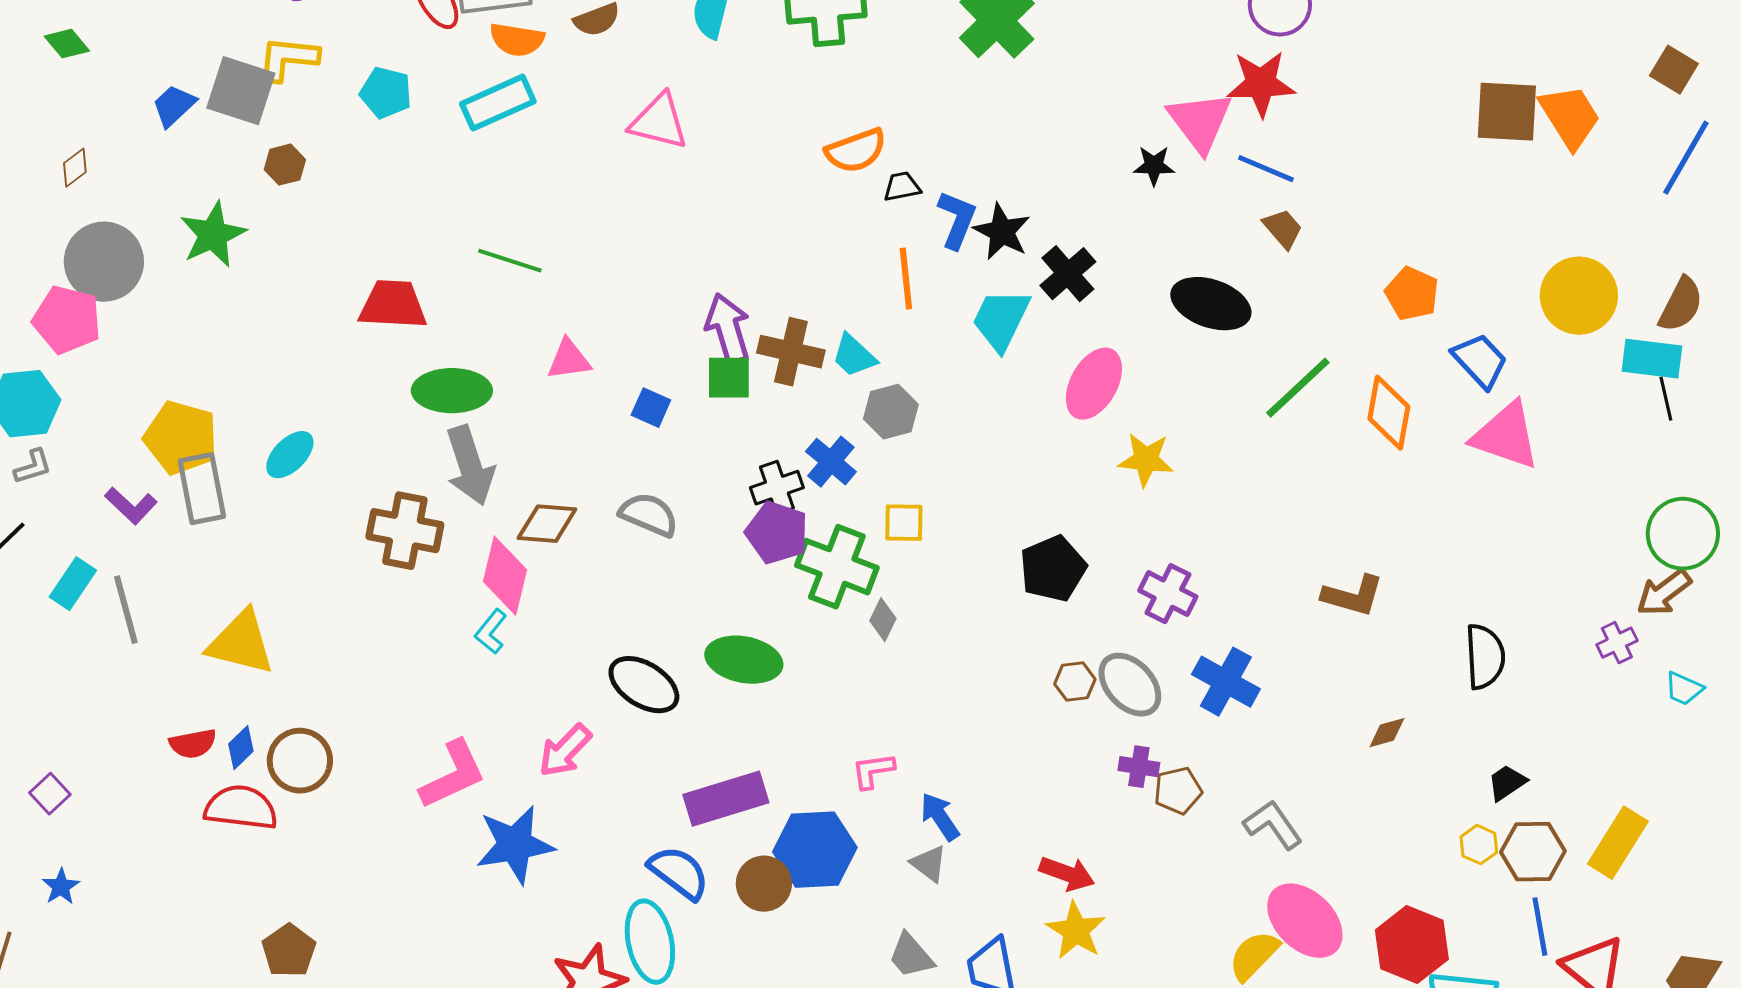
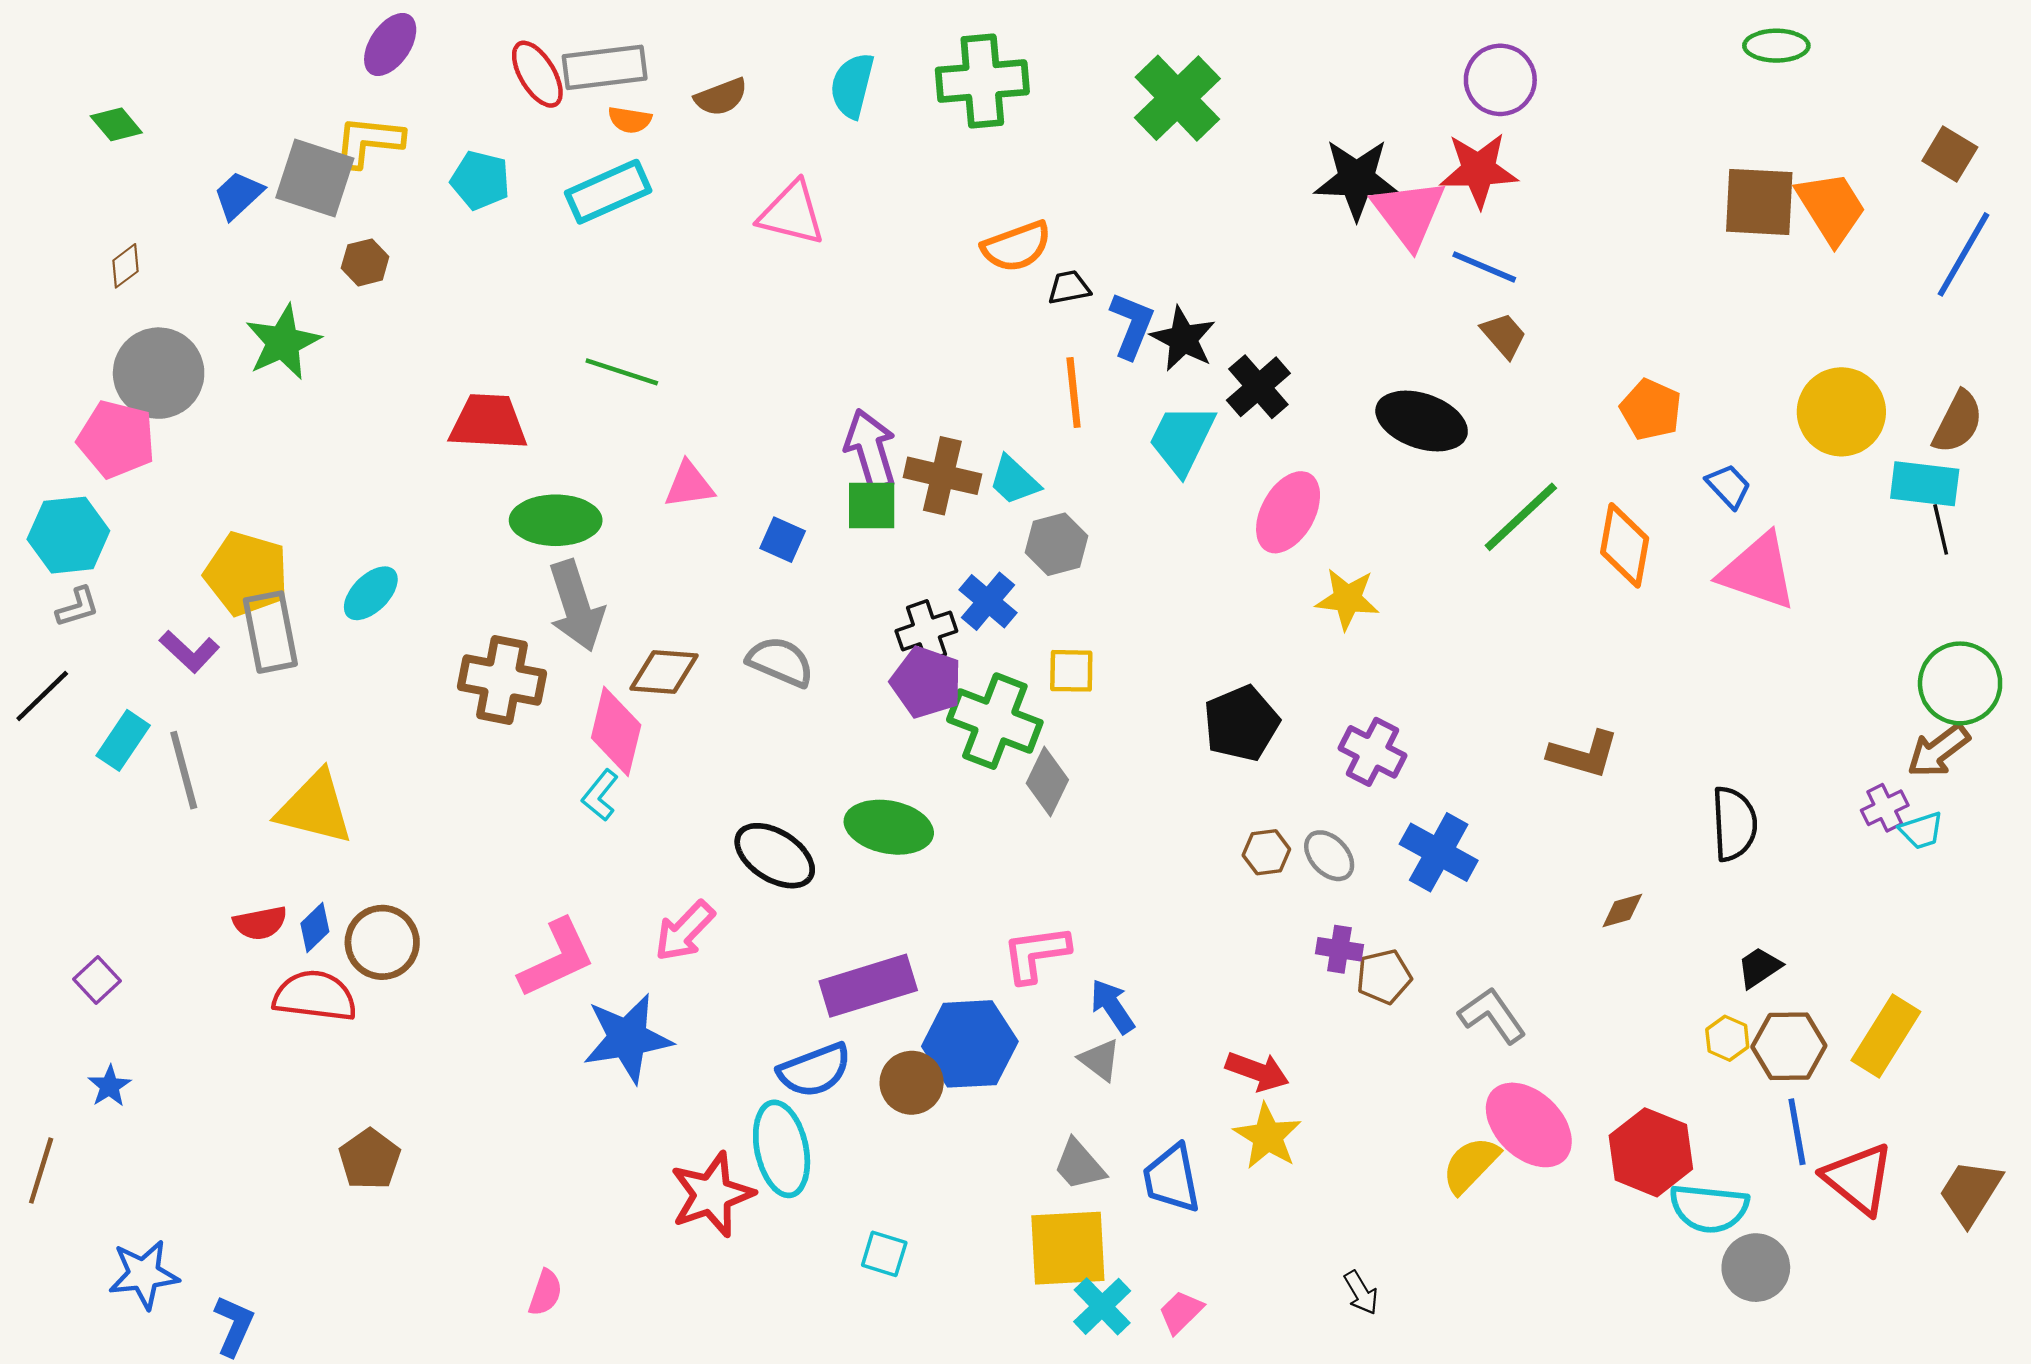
orange semicircle: (517, 40) -> (630, 120), size x0.7
black star: (1154, 166) -> (1357, 179), moved, size x1.8
blue trapezoid: (1480, 361) -> (1728, 486), size x0.7
gray diamond: (883, 620) -> (1047, 782), size x1.4
gray ellipse: (1130, 685) -> (1329, 856), size x0.7
cyan trapezoid: (1684, 689) -> (1921, 831), moved, turned -42
pink L-shape: (873, 771) -> (1036, 954), size x1.4
blue semicircle: (679, 873) -> (815, 1070), turned 122

